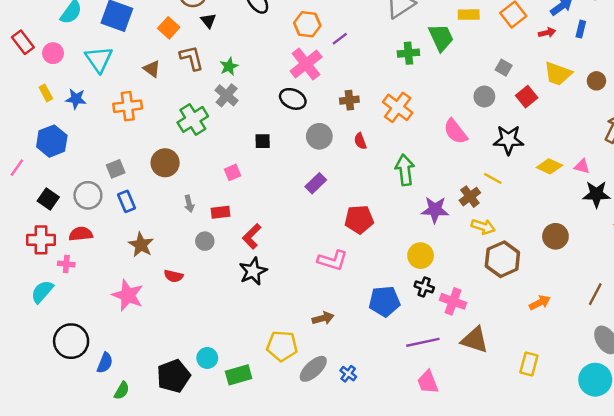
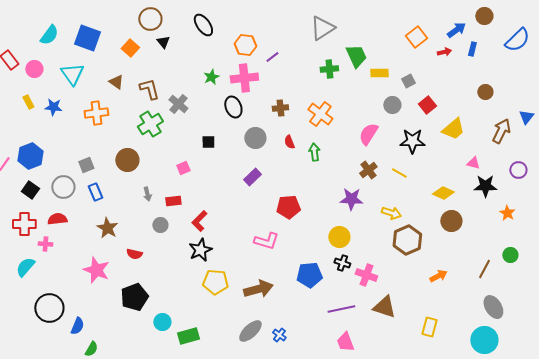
yellow rectangle: (469, 15) -> (379, 73), moved
brown L-shape: (192, 58) -> (149, 89), moved
pink cross: (306, 64) -> (244, 78), turned 32
green star: (229, 66) -> (211, 77), moved
gray square: (504, 68) -> (408, 81), turned 32
yellow trapezoid: (558, 74) -> (453, 129), moved, turned -60
black ellipse: (293, 99) -> (233, 107), turned 45
pink semicircle: (455, 131) -> (368, 134), turned 70
blue hexagon: (52, 141) -> (30, 156), moved
yellow diamond: (549, 166) -> (443, 193), moved
green arrow: (405, 170) -> (314, 152), moved, size x0.7
brown cross: (470, 197) -> (368, 170), moved
brown arrow: (323, 318) -> (258, 289), size x1.6
yellow pentagon: (282, 346) -> (215, 282), moved
black pentagon: (174, 376) -> (134, 297), moved

